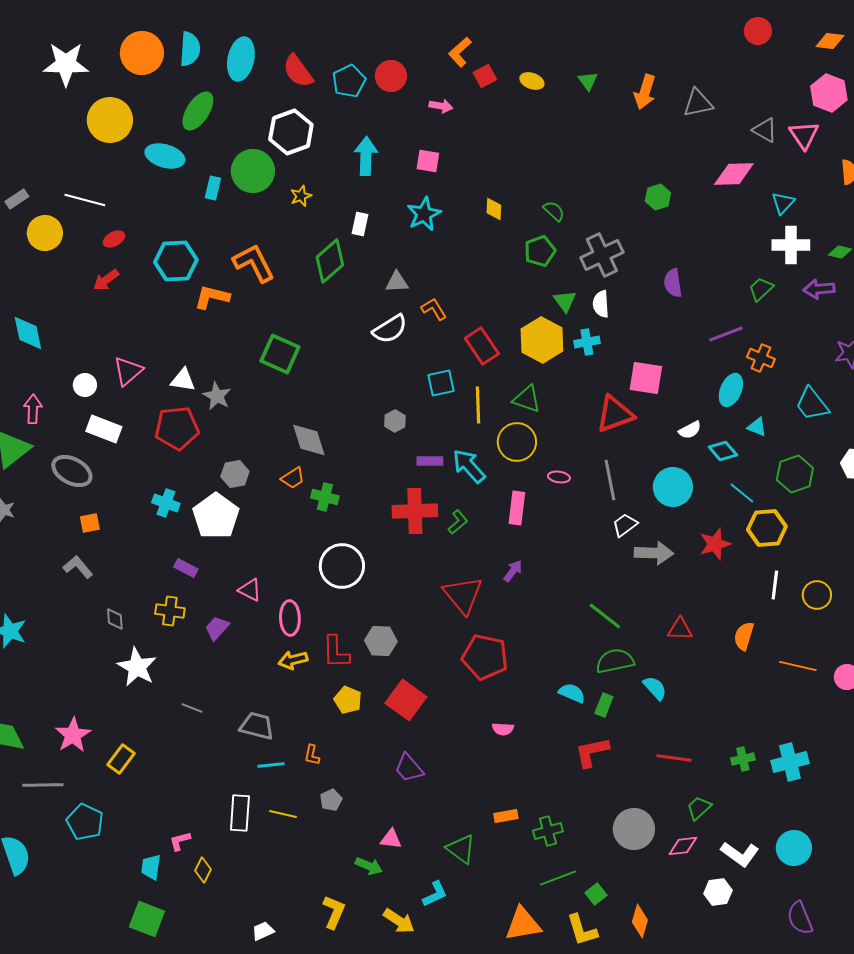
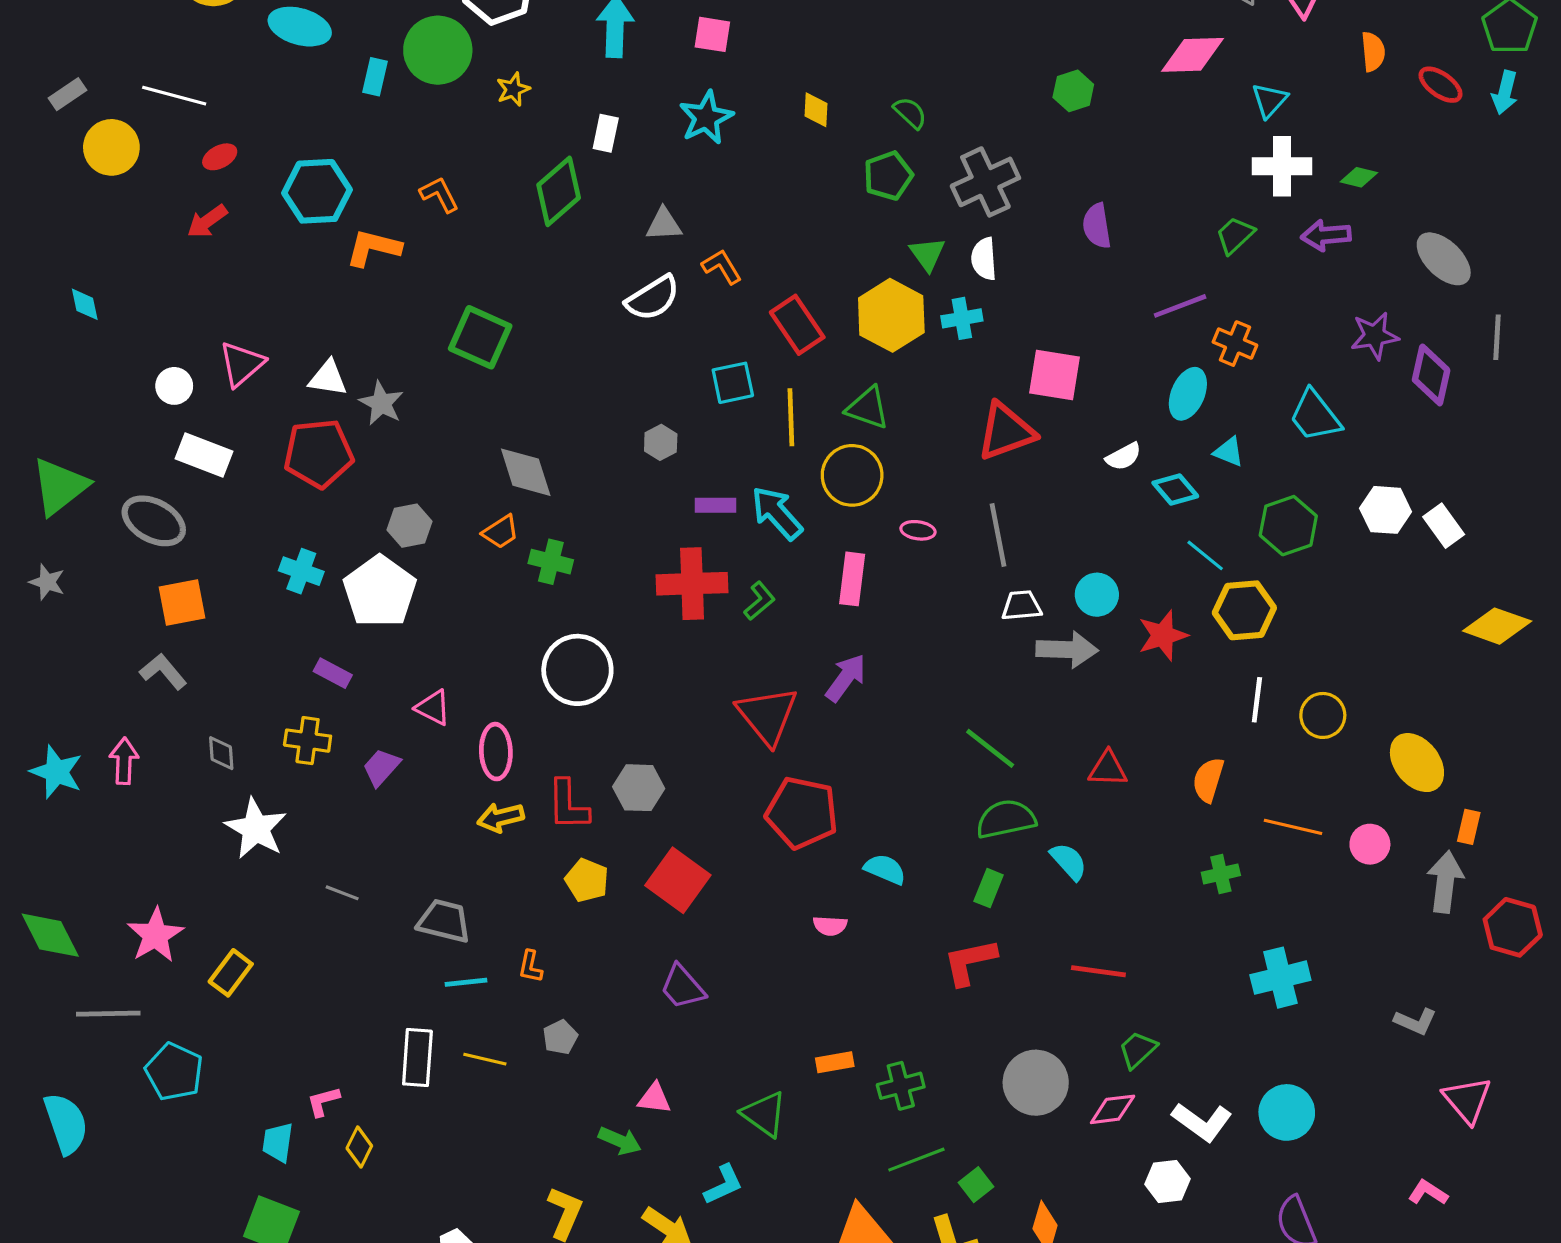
orange L-shape: (254, 263) -> (439, 194), size x0.6
cyan diamond: (28, 333) -> (85, 304), size x0.6
pink arrow: (33, 409) -> (124, 761), moved
cyan circle: (673, 487) -> (1097, 595), moved, size x0.7
orange square: (90, 523) -> (182, 602), size x1.5
white trapezoid: (625, 525) -> (1022, 606), turned 32
purple arrow: (513, 571) -> (846, 678), size x1.4
cyan semicircle: (572, 693) -> (885, 869), moved
green cross: (743, 759) -> (1221, 874), moved

